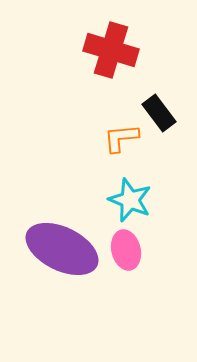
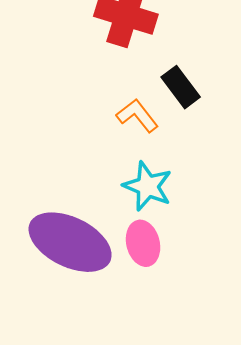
orange L-shape: (121, 138) -> (137, 116), turned 57

